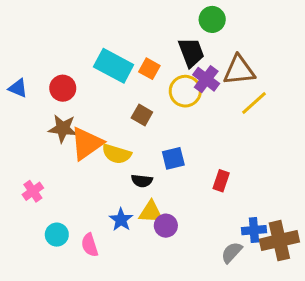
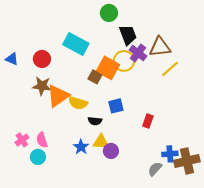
green circle: (212, 19) -> (109, 13), moved
orange square: (149, 69) -> (108, 68), moved, size x1.6
pink cross: (33, 191) -> (22, 140), moved
pink semicircle: (90, 245) -> (42, 140), moved

